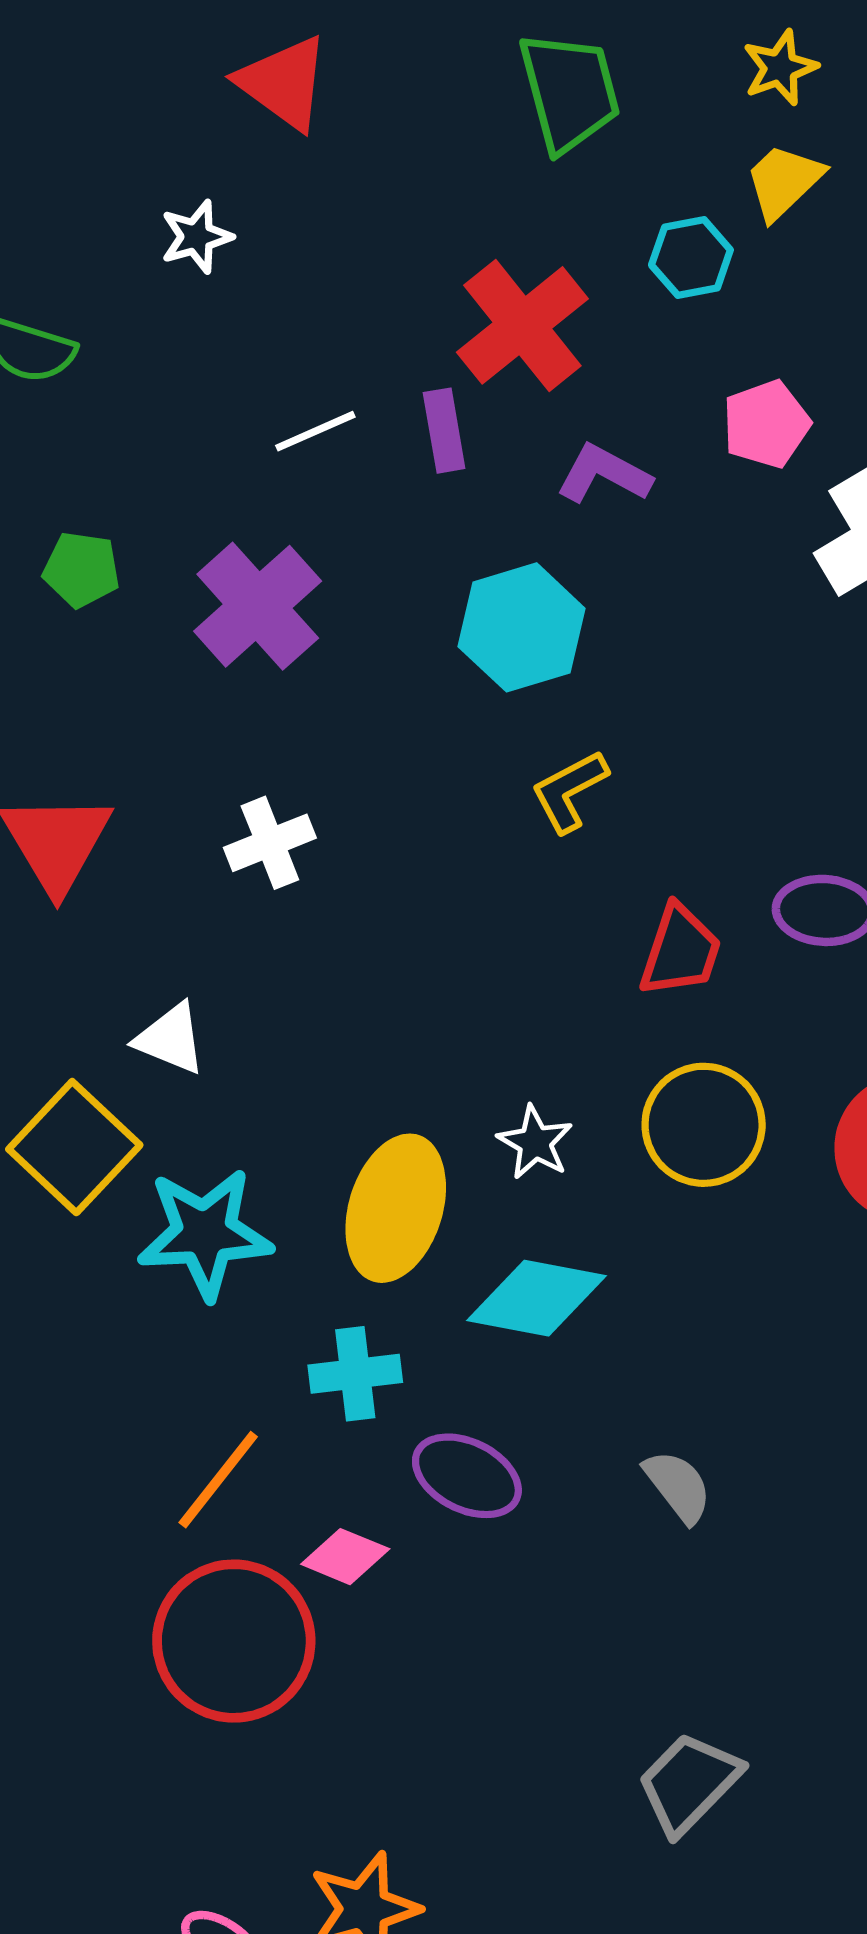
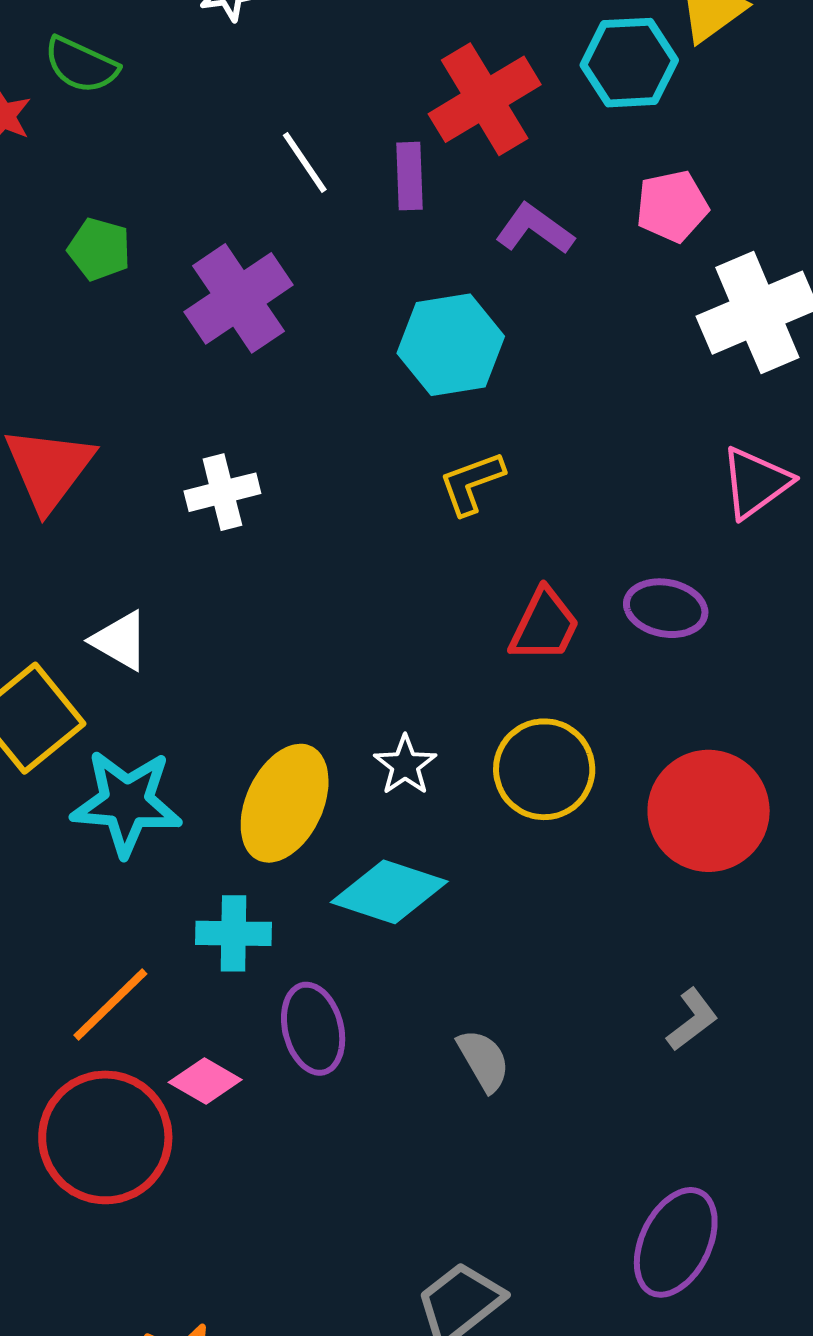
cyan hexagon: (691, 258) -> (629, 63), size x1.4
white line: (315, 431) -> (305, 162), turned 72
purple ellipse: (467, 1476) -> (313, 1029), turned 42

